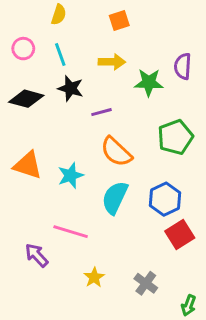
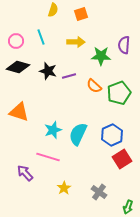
yellow semicircle: (59, 15) -> (53, 10), moved
pink circle: (23, 49) -> (16, 41), moved
black star: (71, 88) -> (48, 71), moved
orange semicircle: (116, 152) -> (94, 86), moved, size x0.7
cyan star: (71, 175) -> (53, 130), moved

